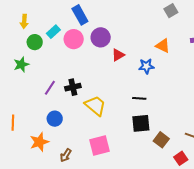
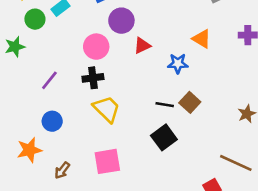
pink circle: (74, 39) -> (96, 47), moved
black cross: (73, 87) -> (93, 78), moved
black square: (141, 123) -> (164, 137), turned -36
brown square: (161, 140) -> (190, 102), moved

